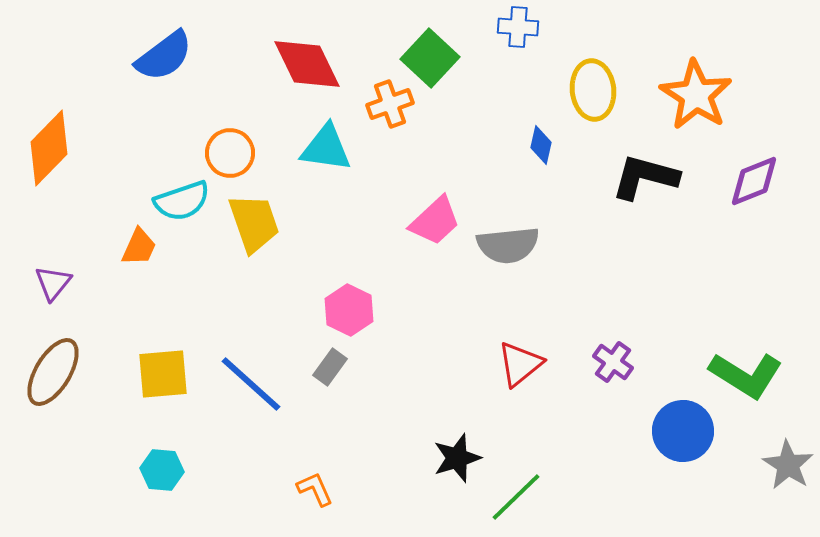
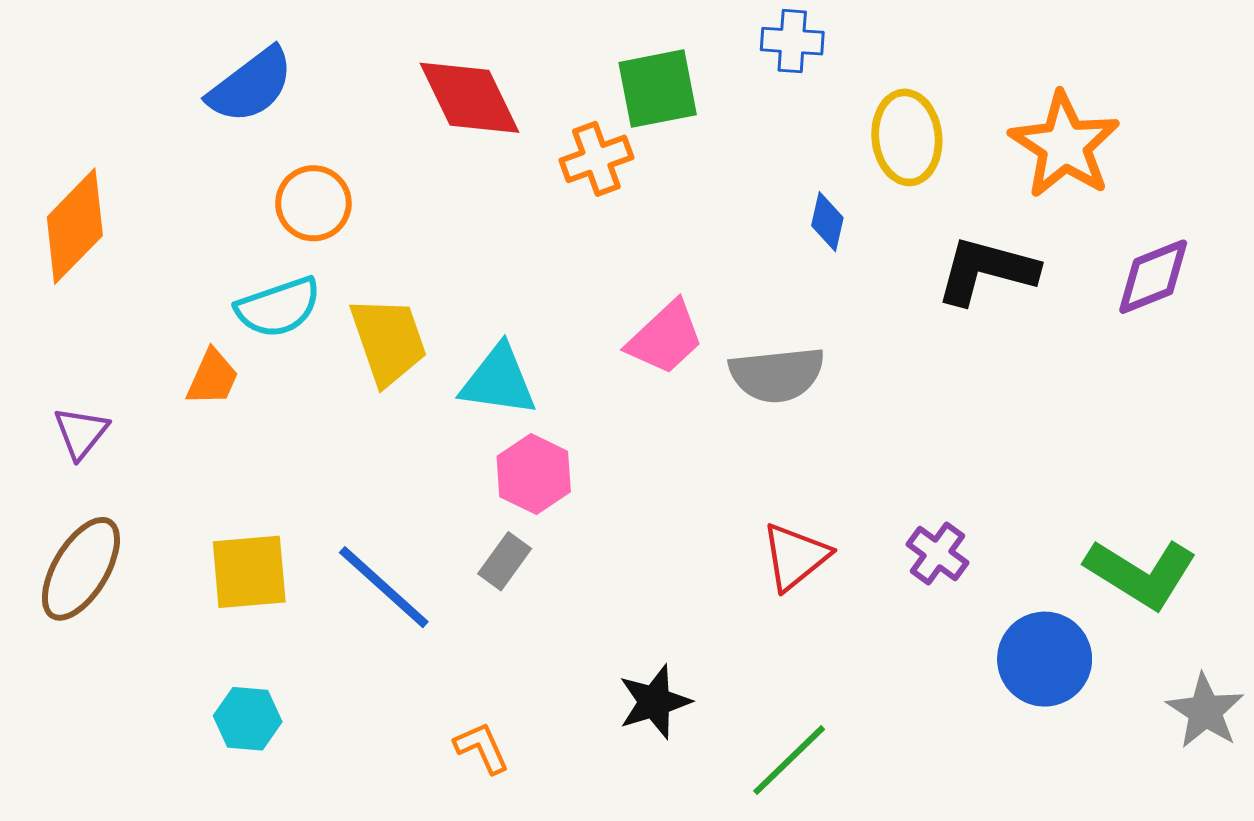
green square: (430, 58) -> (658, 89), turned 36
cyan triangle: (326, 148) -> (499, 381), moved
orange circle: (230, 153) -> (313, 203), moved
black star: (457, 458) -> (655, 702), moved

